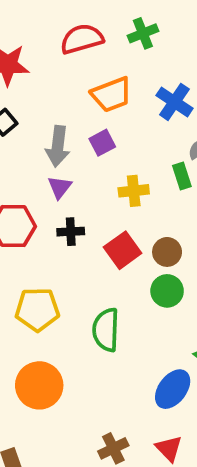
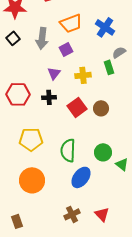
gray arrow: (58, 146) -> (42, 38), moved
purple triangle: (60, 187) -> (54, 73), moved
green circle: (167, 291) -> (103, 152), moved
blue ellipse: (173, 389) -> (81, 177), moved

